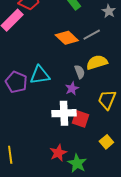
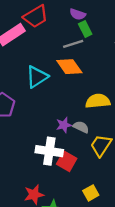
gray line: (92, 35) -> (73, 44), moved
gray semicircle: (80, 72) -> (81, 127), moved, turned -56
cyan triangle: (40, 75) -> (37, 77), moved, turned -35

